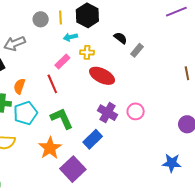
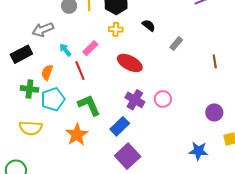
cyan arrow: (70, 37) -> (65, 50), moved, turned 64
gray rectangle: (137, 50) -> (176, 44), moved
yellow cross: (87, 52) -> (116, 29), moved
purple square: (73, 169) -> (128, 156), moved

